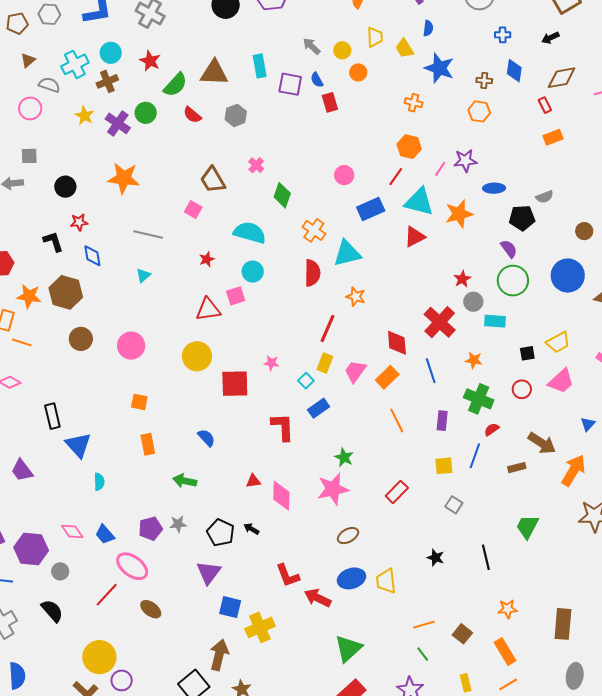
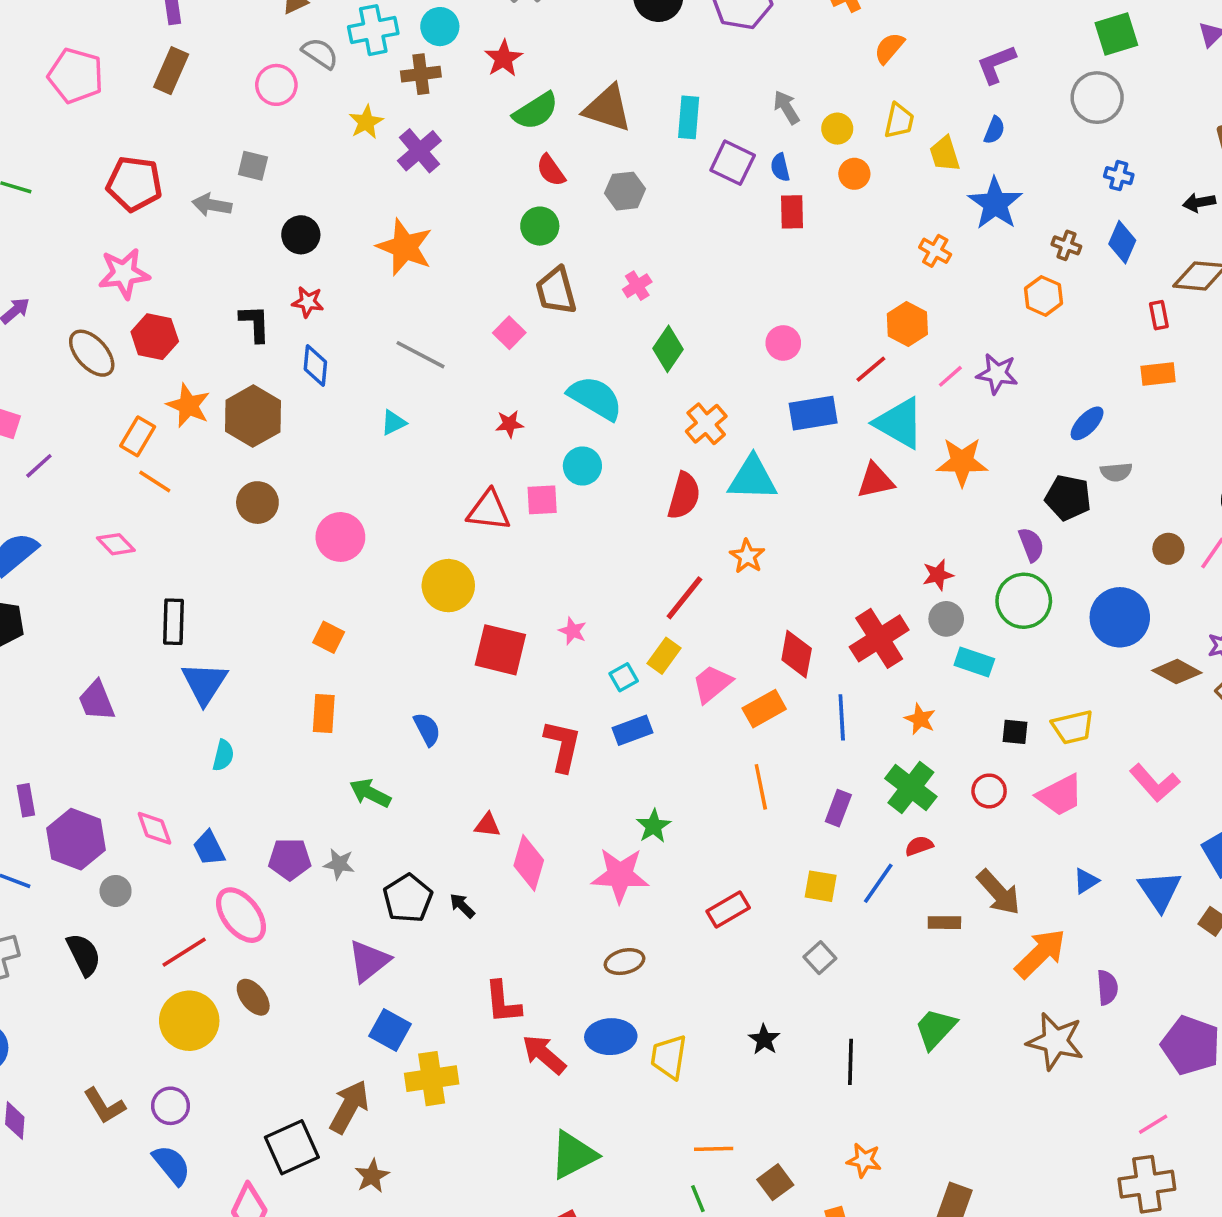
green circle: (146, 113) -> (540, 226), moved
blue ellipse: (494, 188) -> (1087, 423), moved, turned -60
yellow circle: (99, 657) -> (189, 1021), moved

